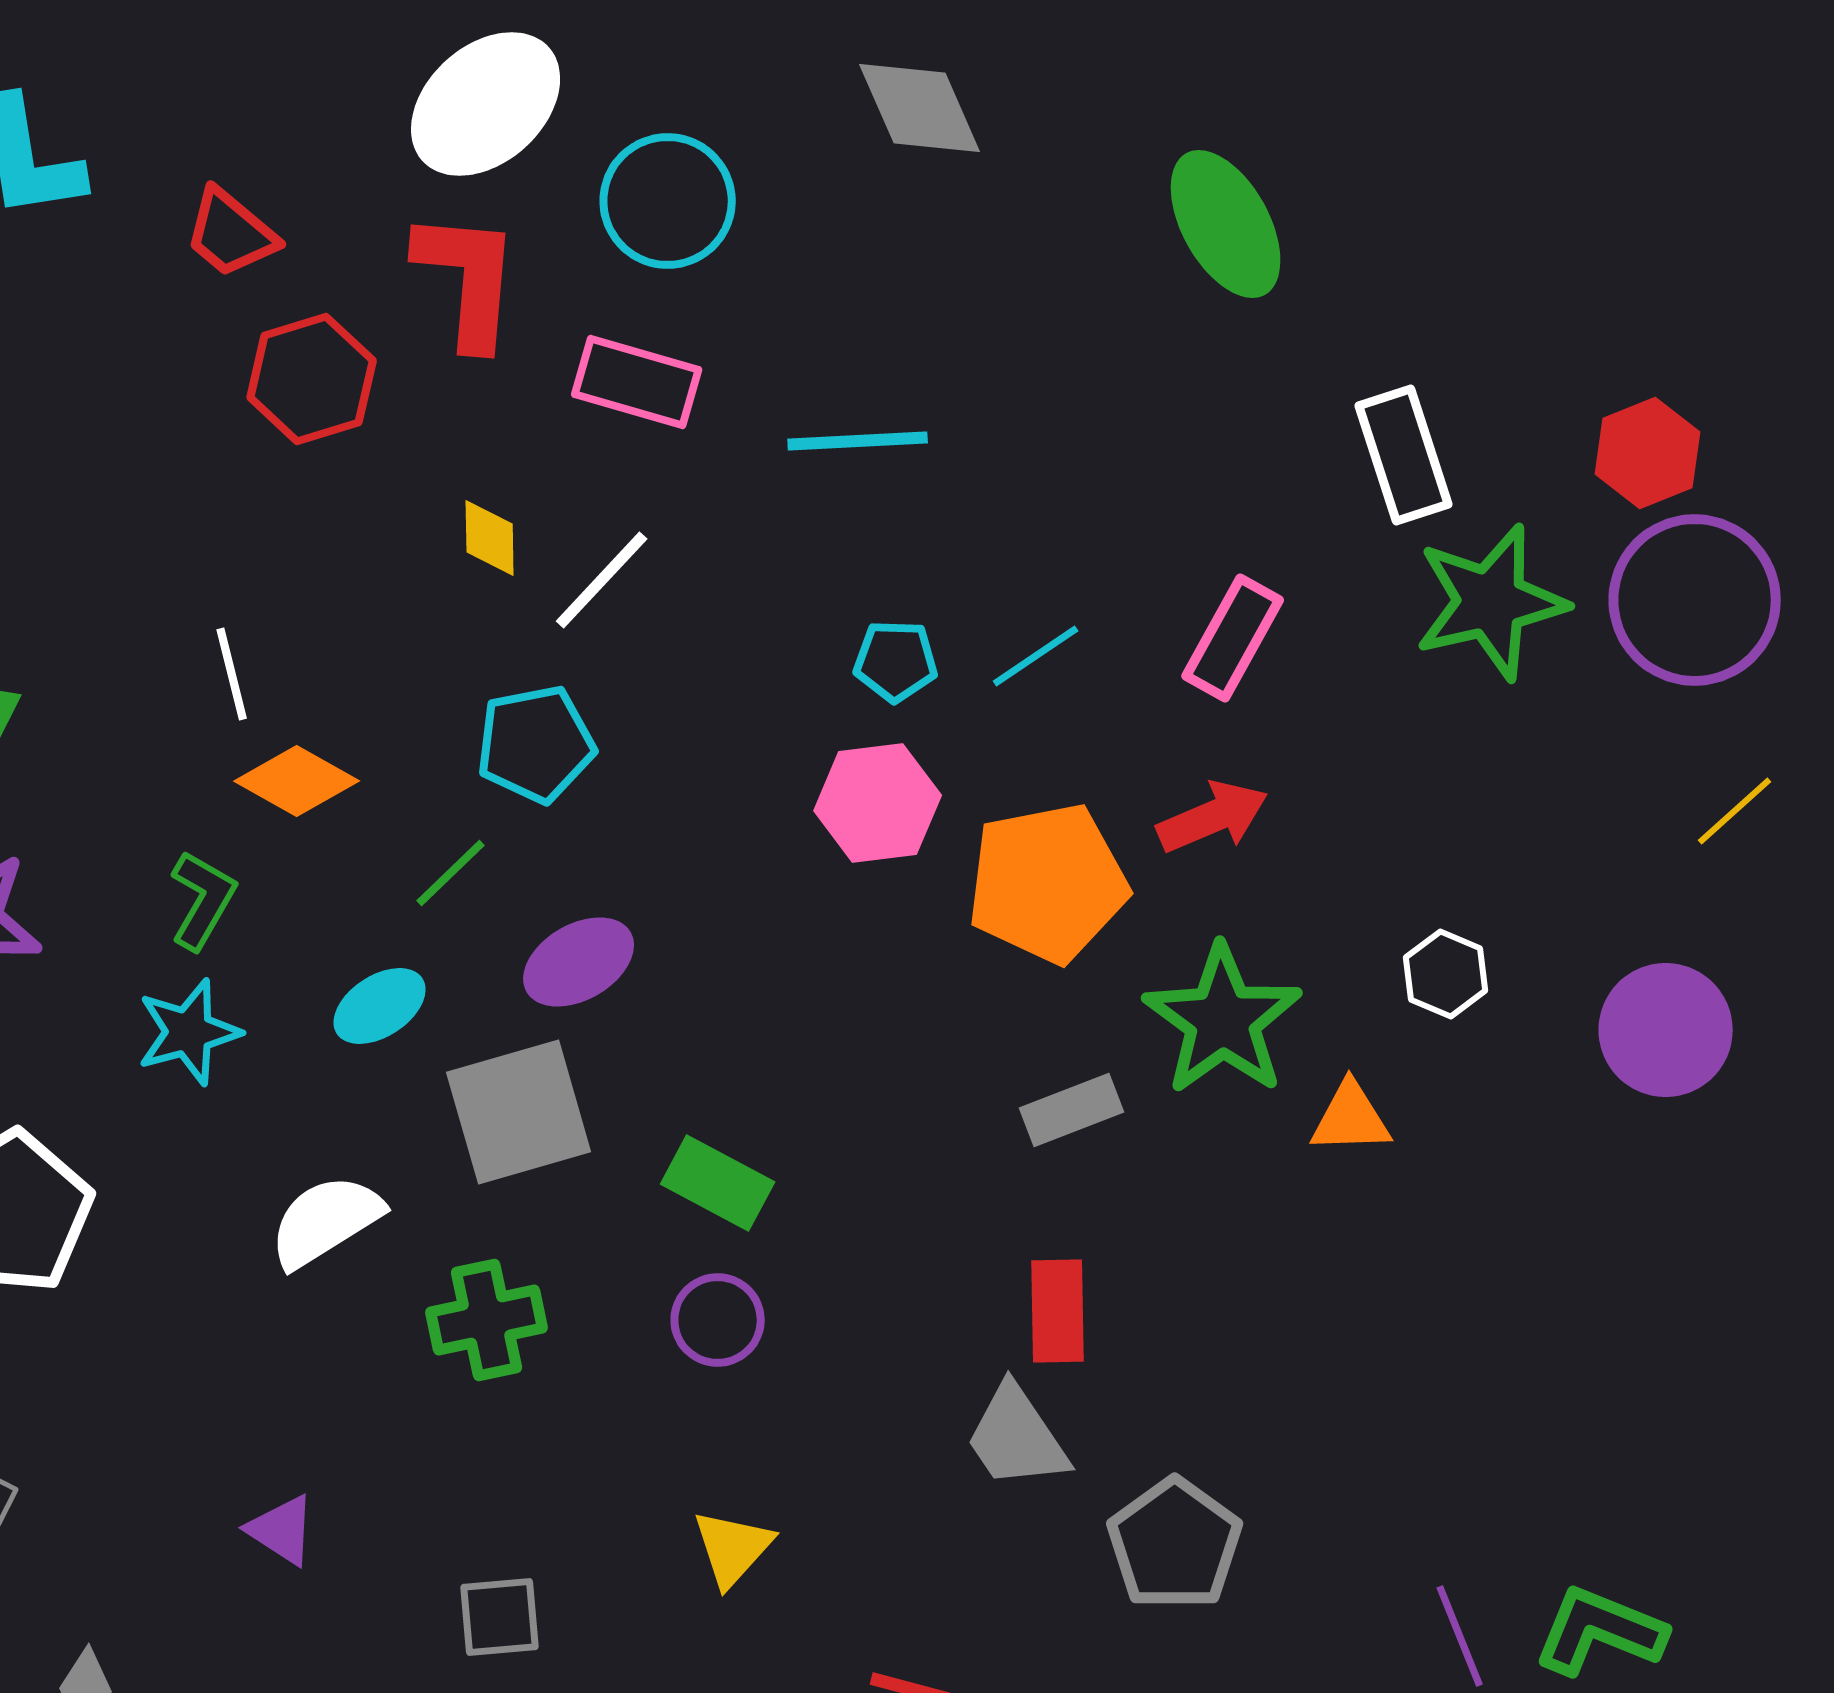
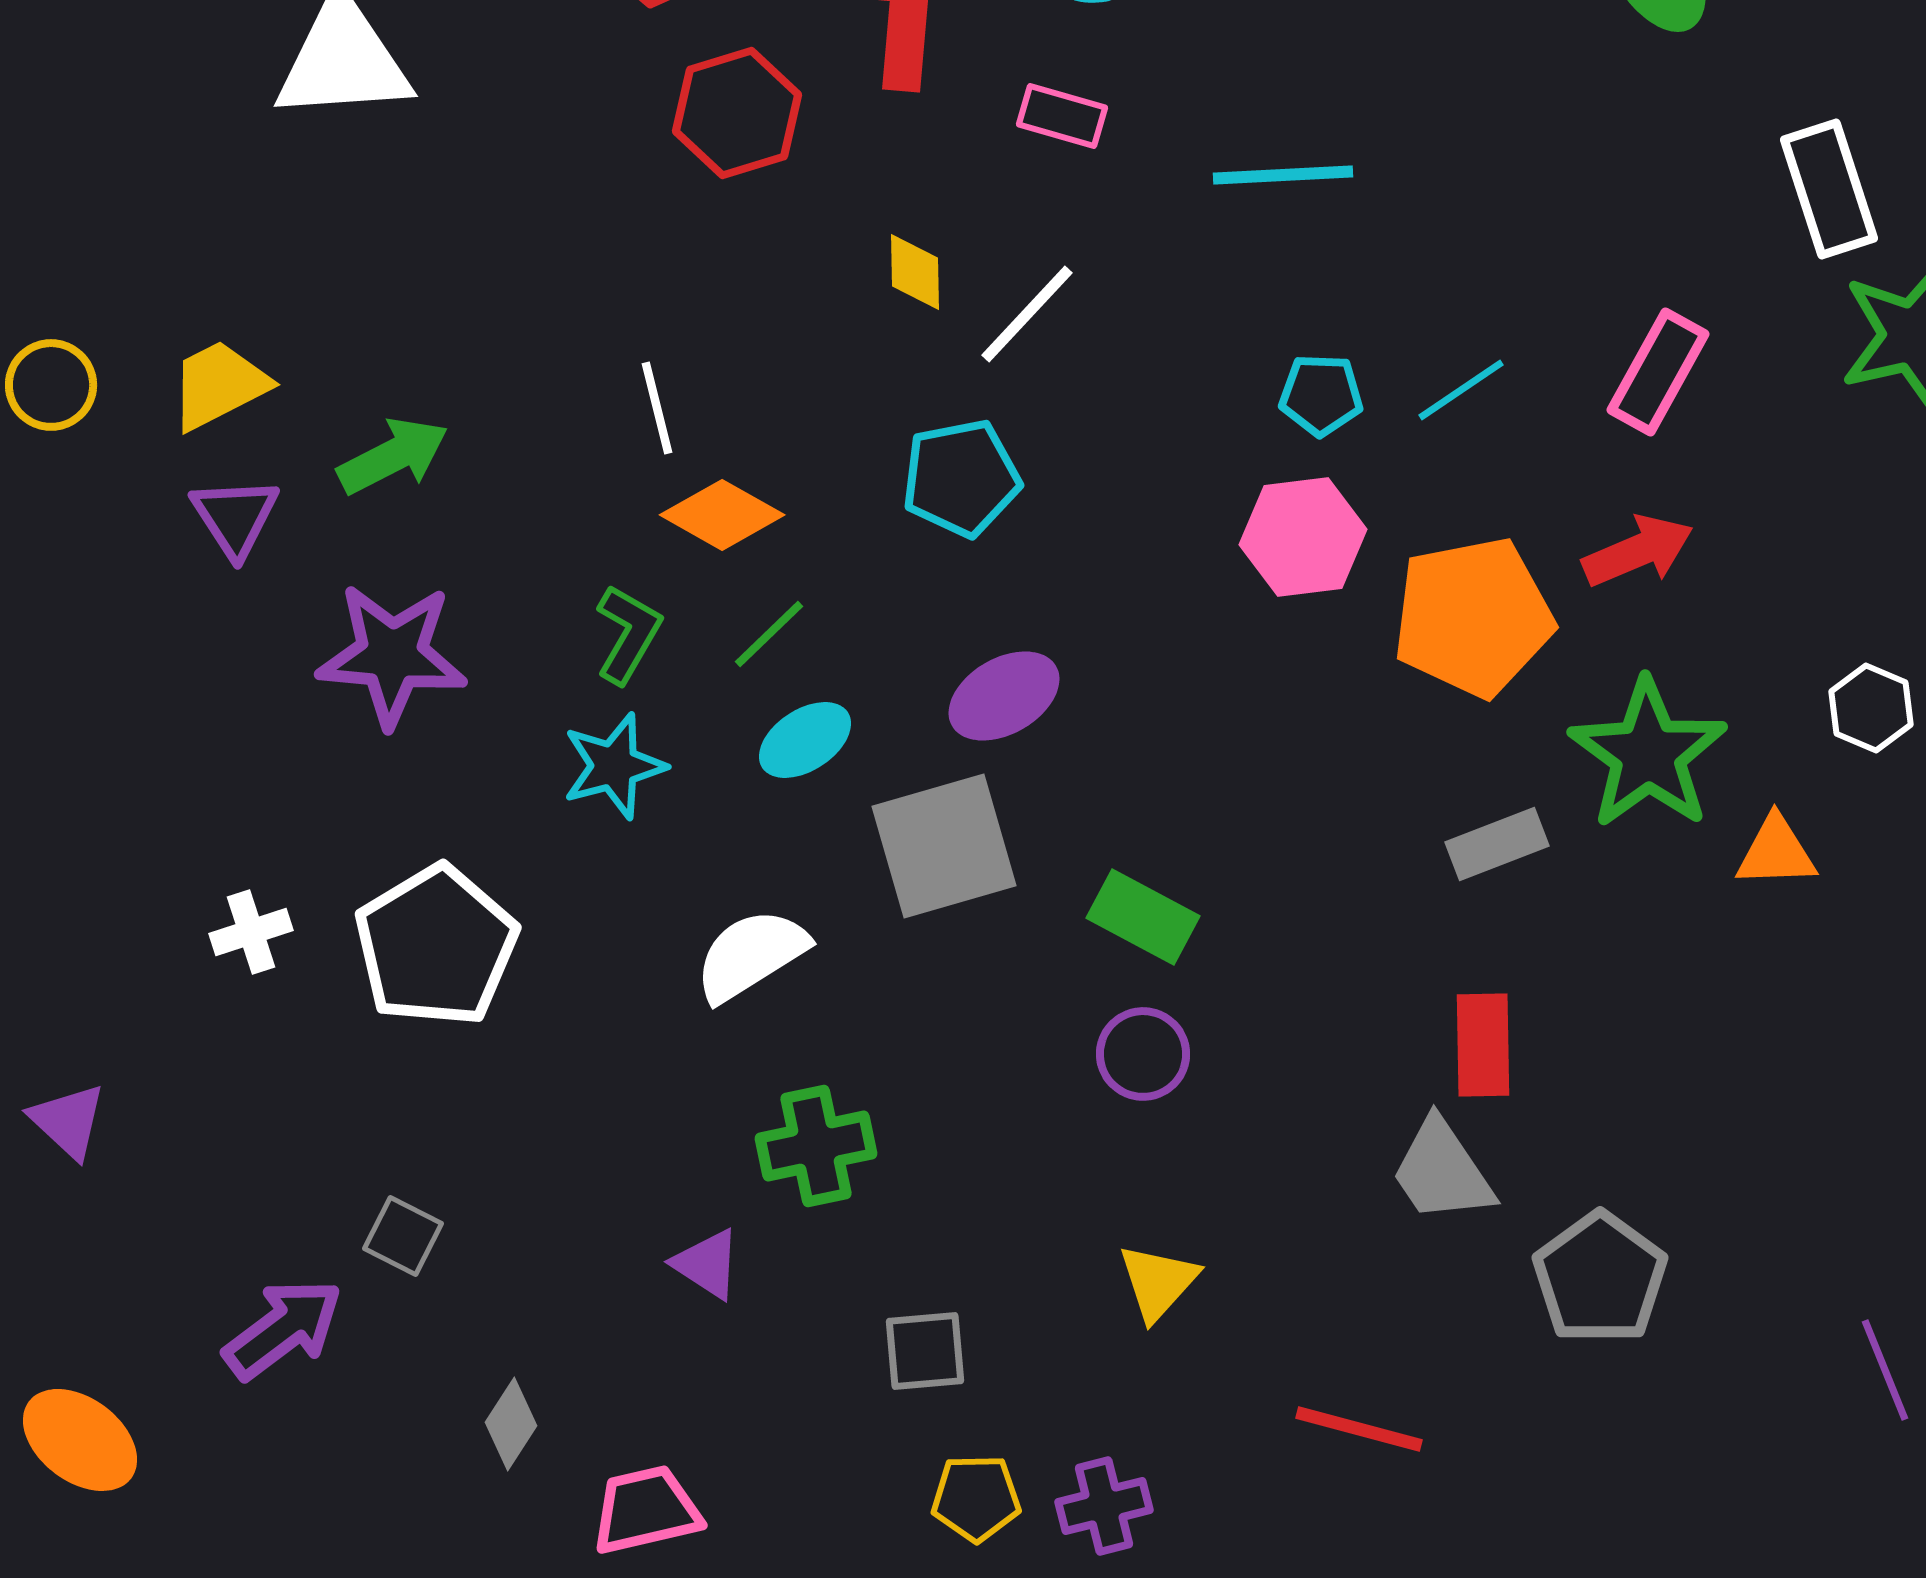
pink rectangle: (637, 382) -> (1062, 116), size x0.7
green line: (451, 873) -> (769, 634), moved
green cross: (487, 1320) -> (816, 1146), moved

